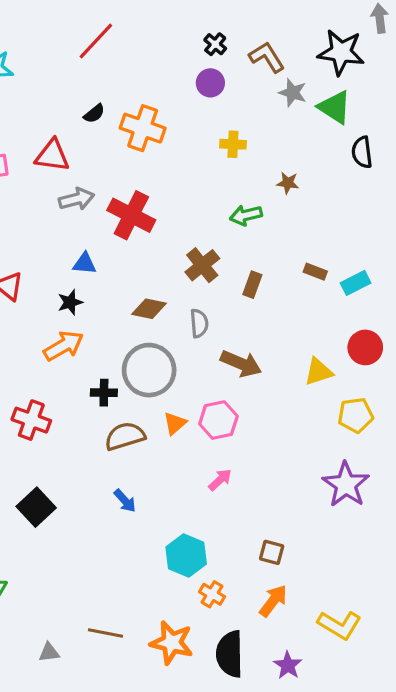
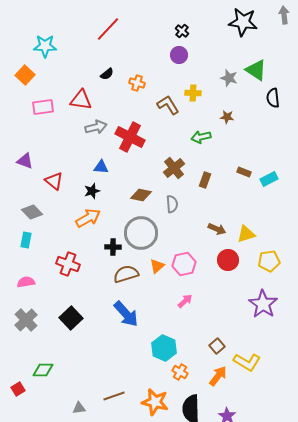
black star: (341, 52) -> (243, 22), moved
brown L-shape: (267, 57) -> (168, 105), moved
gray star: (293, 93) -> (229, 78), moved
orange cross: (143, 128) -> (137, 83), size x0.6
red circle: (365, 347) -> (228, 260), moved
brown arrow: (241, 364) -> (217, 229), moved, size x0.7
blue arrow: (125, 501) -> (126, 314), size x1.8
brown square: (272, 552) -> (217, 346), turned 35
yellow L-shape: (339, 625) -> (247, 362), moved
brown line: (106, 633) -> (114, 396), turned -30

